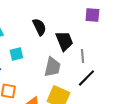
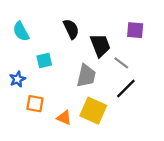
purple square: (92, 15) -> (135, 30), moved
gray line: (82, 56) -> (121, 63), turned -48

